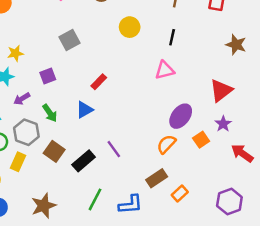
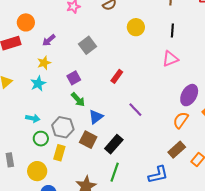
purple arrow: (22, 99) -> (49, 40), moved
blue triangle: (84, 110) -> (96, 117), moved
green arrow: (50, 113) -> (78, 100), moved
purple line: (114, 149) -> (135, 110), moved
green line: (95, 199) -> (115, 172), moved

